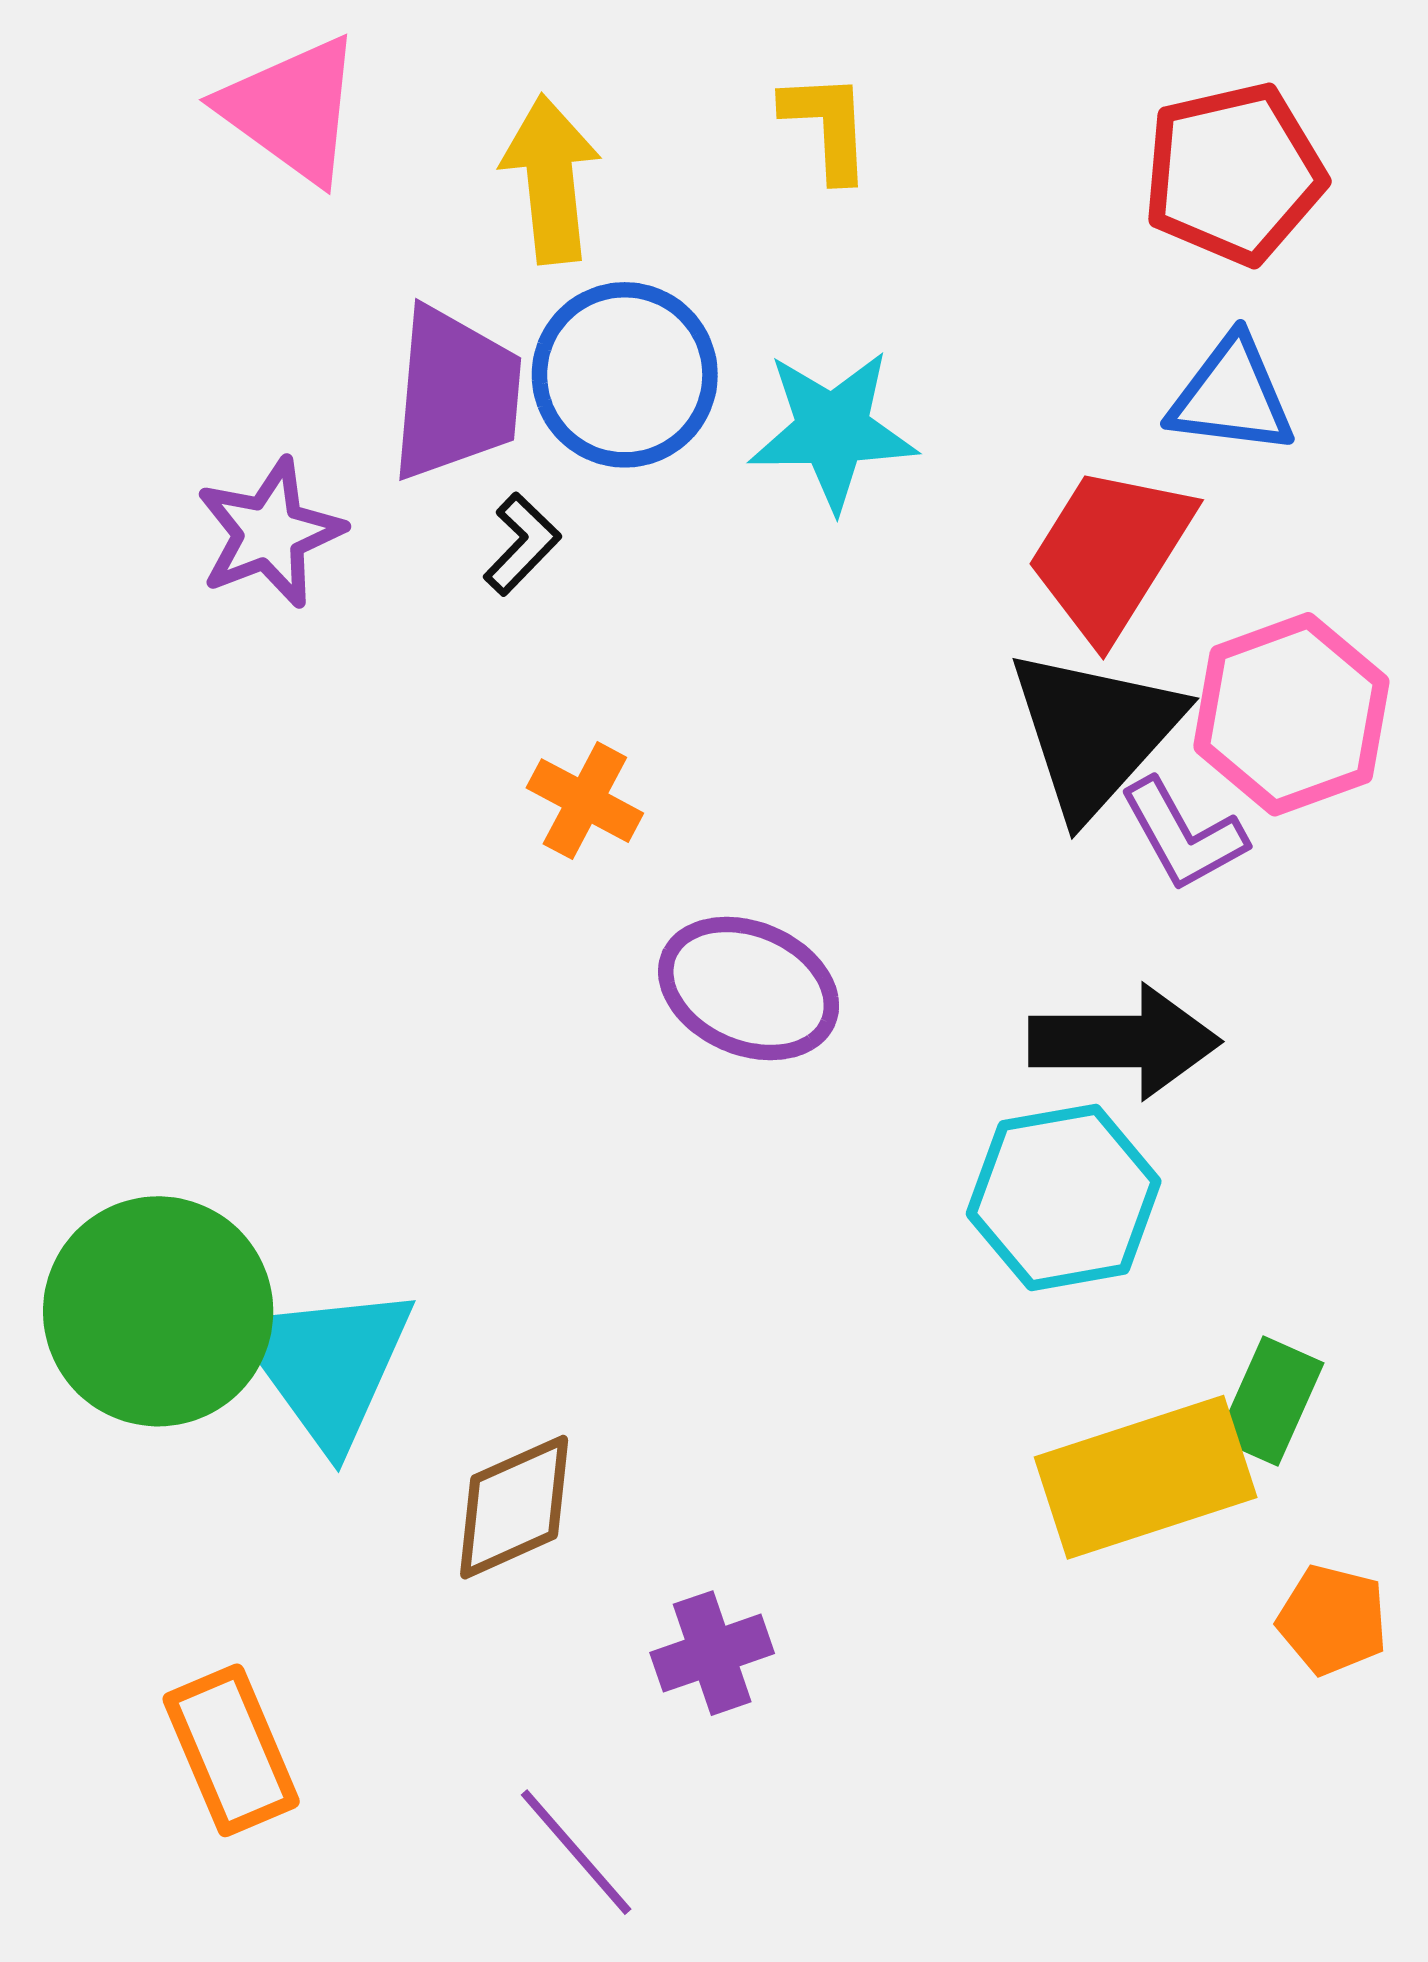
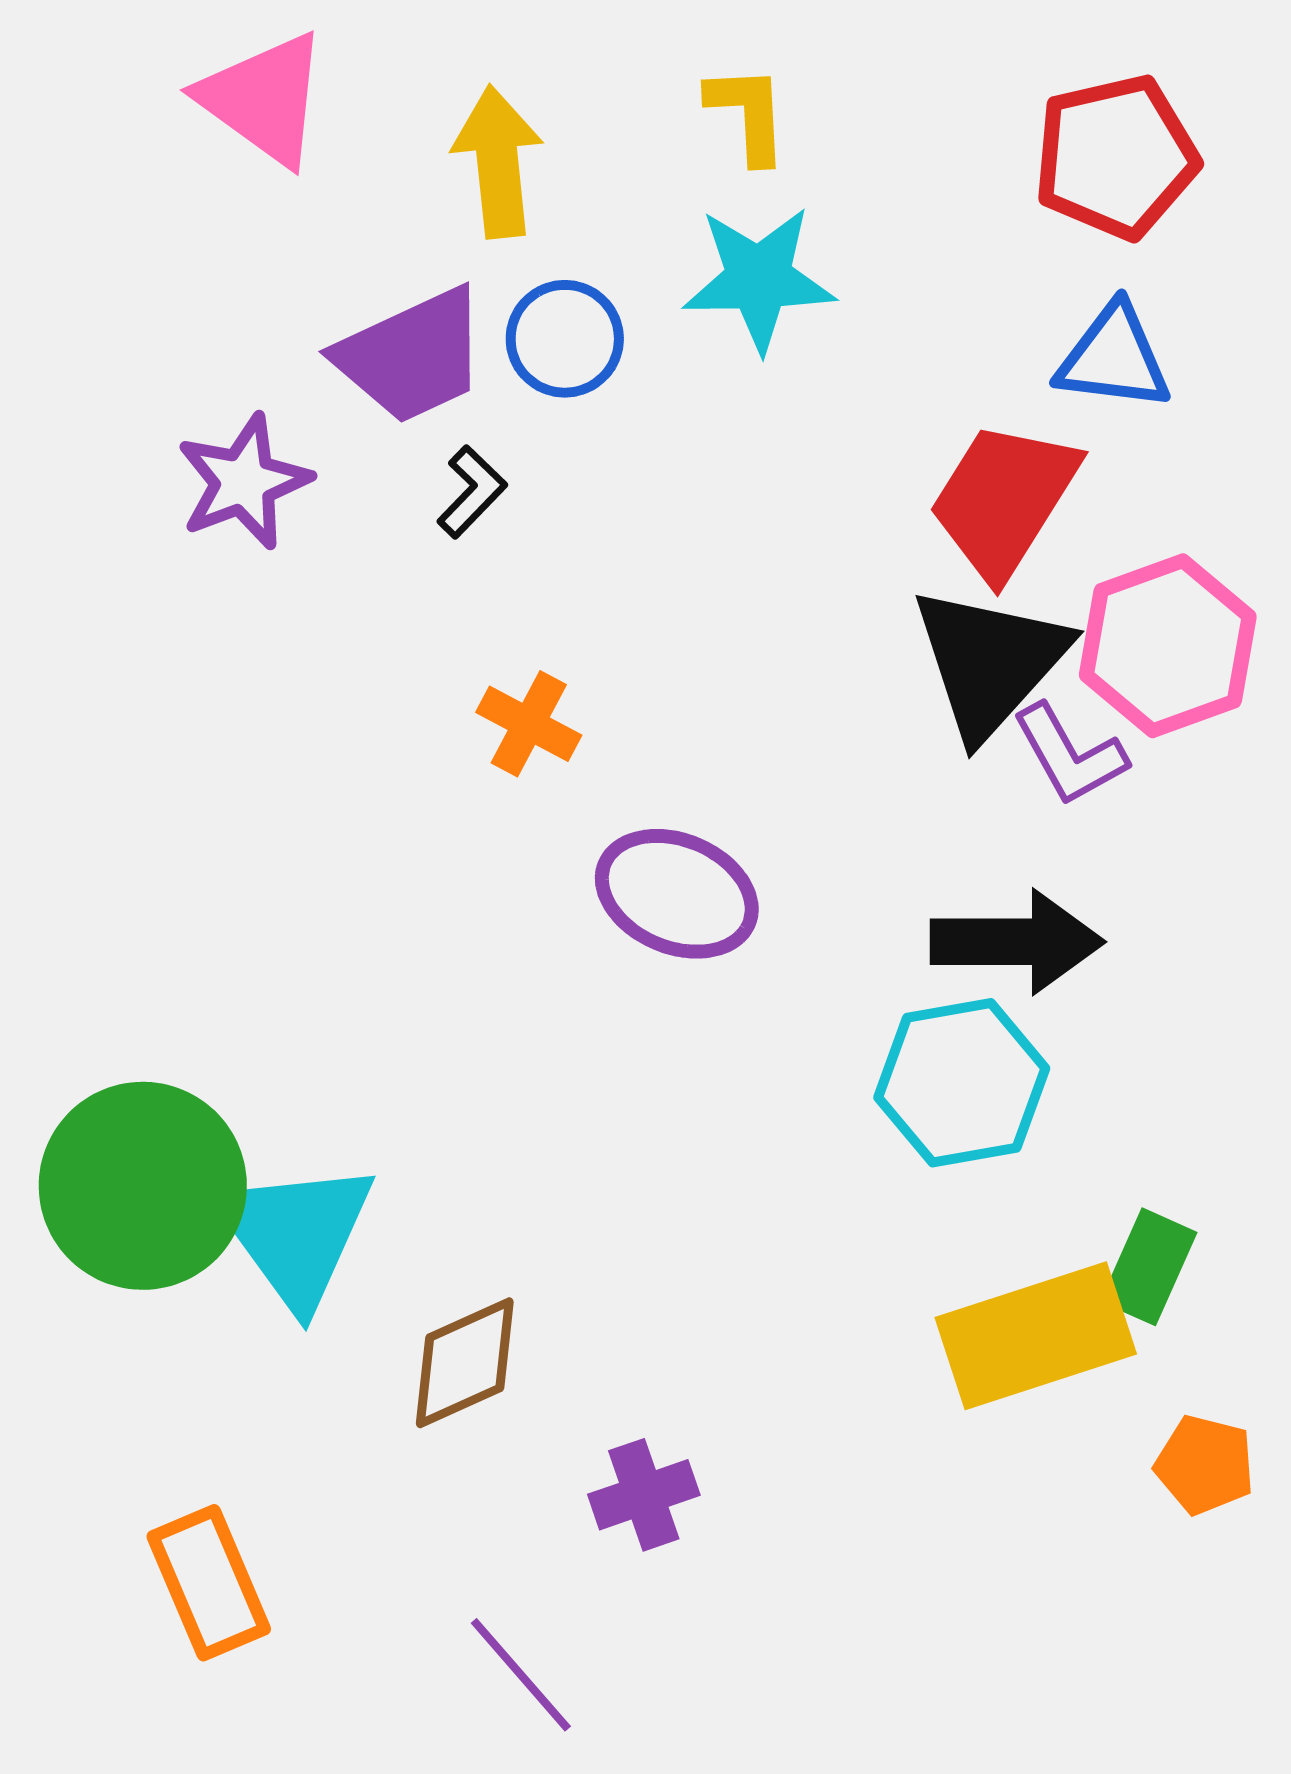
blue circle: (625, 375) -> (565, 339), size x0.7
purple trapezoid: (456, 394) -> (412, 356), turned 60
cyan star: (833, 430) -> (759, 279), moved

